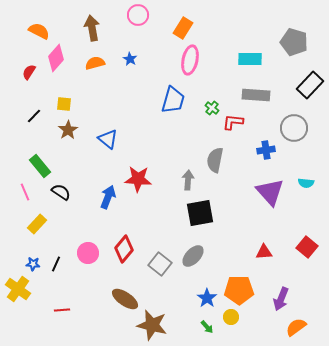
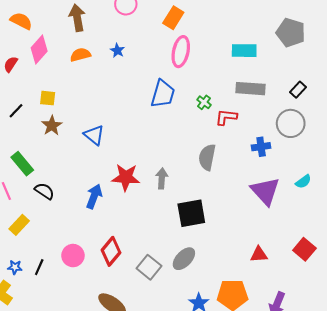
black rectangle: (310, 85) -> (298, 90), moved, size x0.6
gray arrow: (188, 180) -> (162, 178), moved
cyan semicircle: (306, 183) -> (303, 182), turned -42

